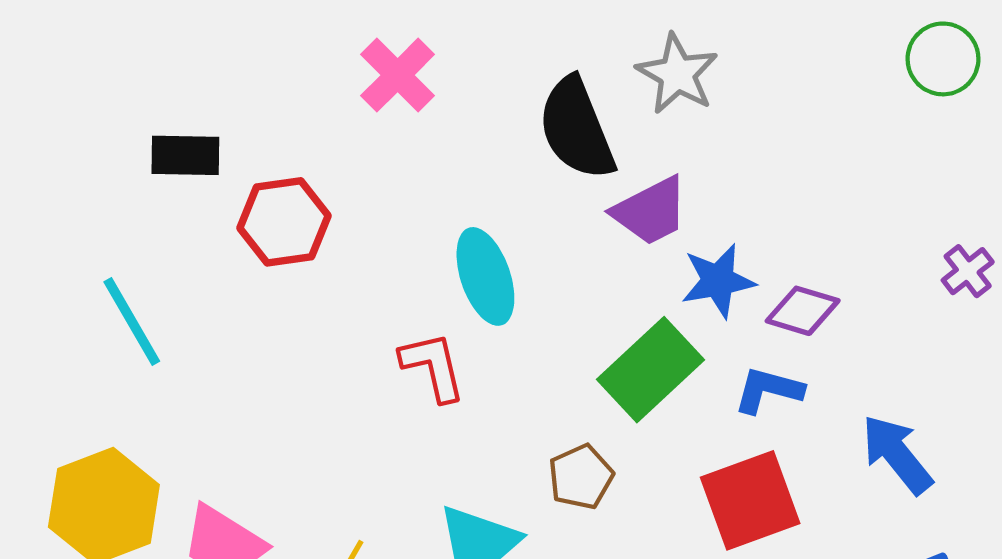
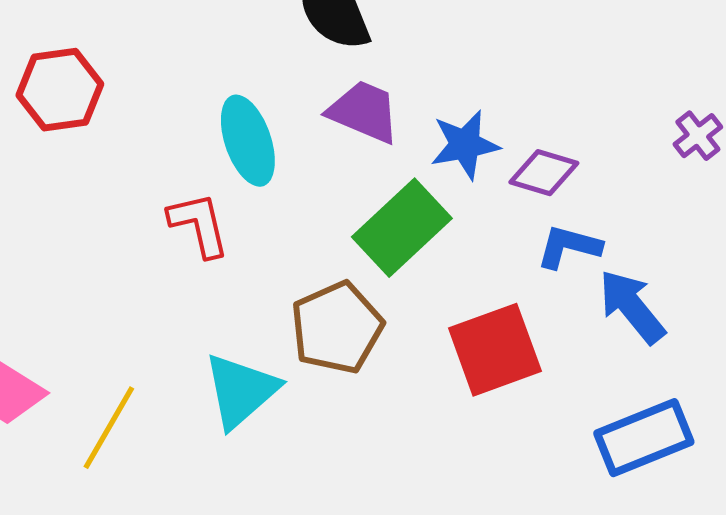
purple trapezoid: (650, 211) -> (364, 112), moved, turned -130
blue L-shape: (768, 390) -> (569, 247), moved
brown pentagon: (581, 477) -> (337, 328), size x1.5

